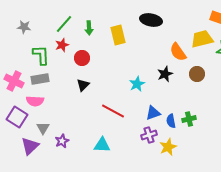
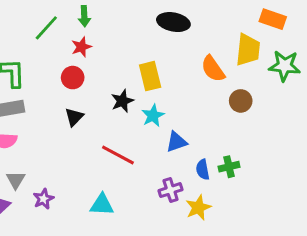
green arrow: (89, 28) -> (84, 16), moved
yellow rectangle: (118, 35) -> (150, 76), moved
yellow trapezoid: (202, 39) -> (248, 50), turned 110
red star: (62, 45) -> (81, 47), moved
black star: (165, 74) -> (122, 101), moved
blue triangle: (153, 113) -> (176, 142), moved

